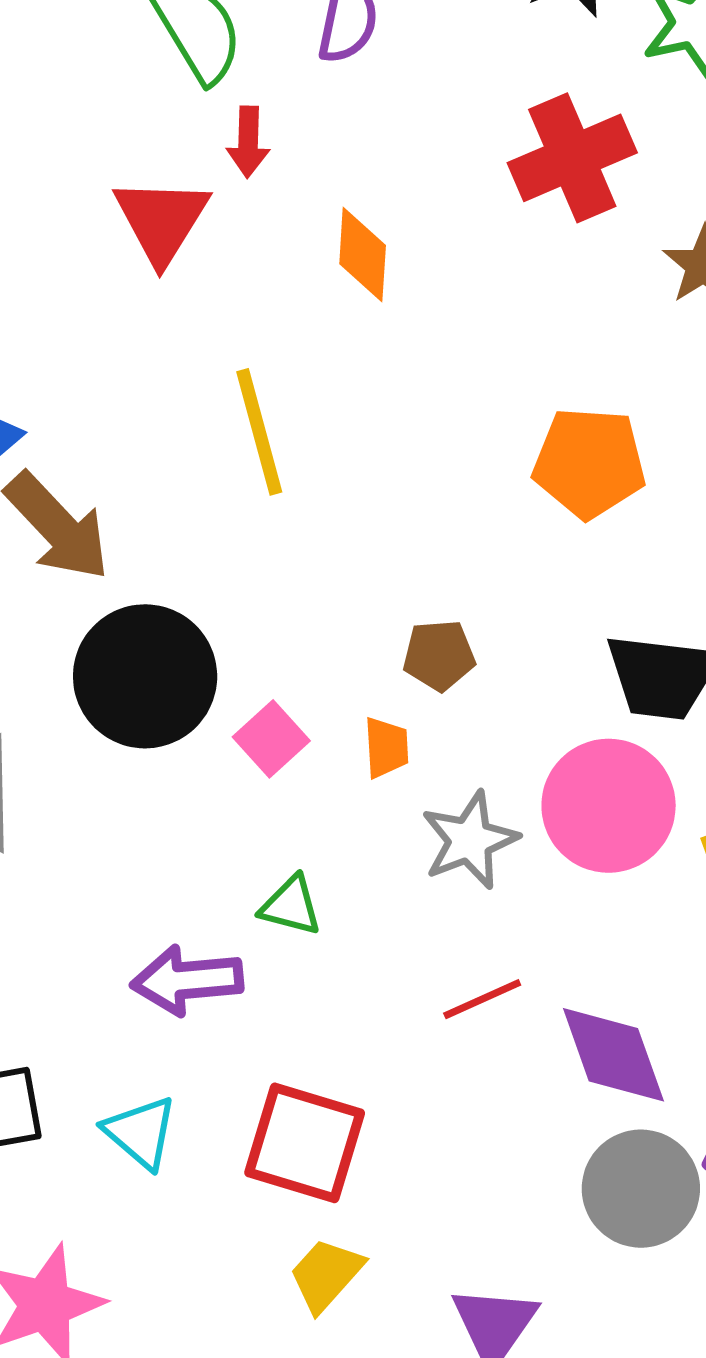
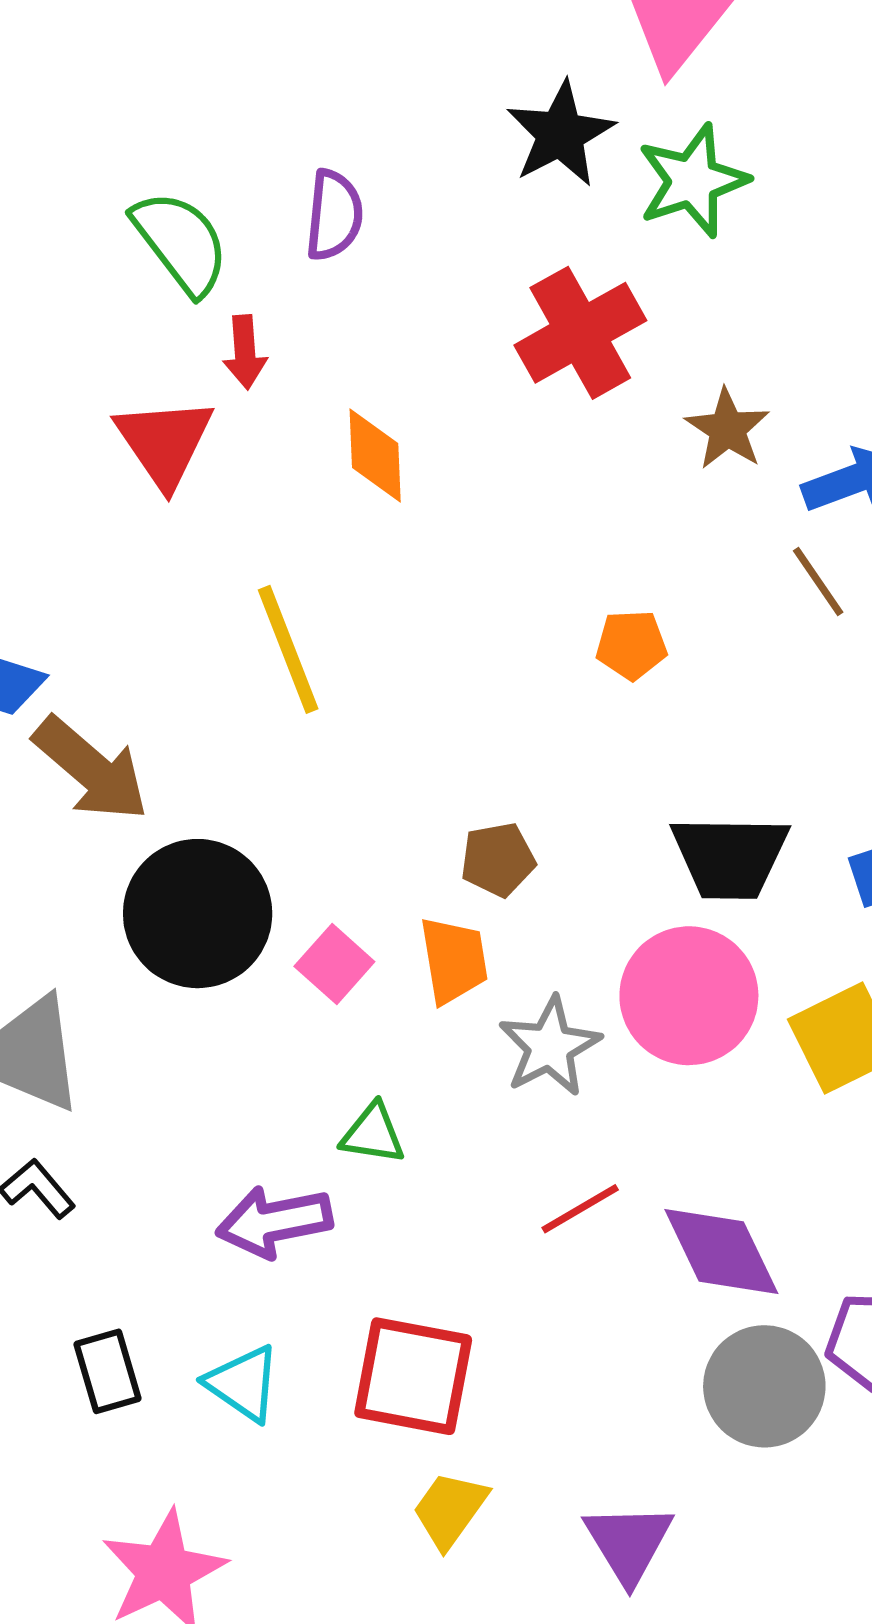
orange pentagon: (589, 463) -> (631, 645), size x0.6
orange trapezoid: (386, 747) -> (454, 960), size x1.4

